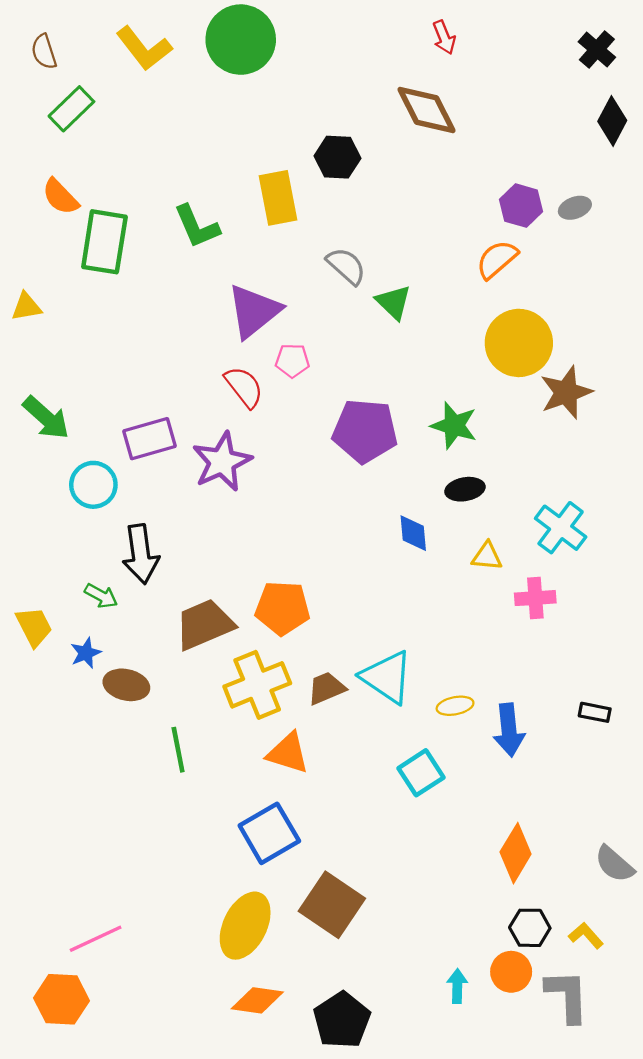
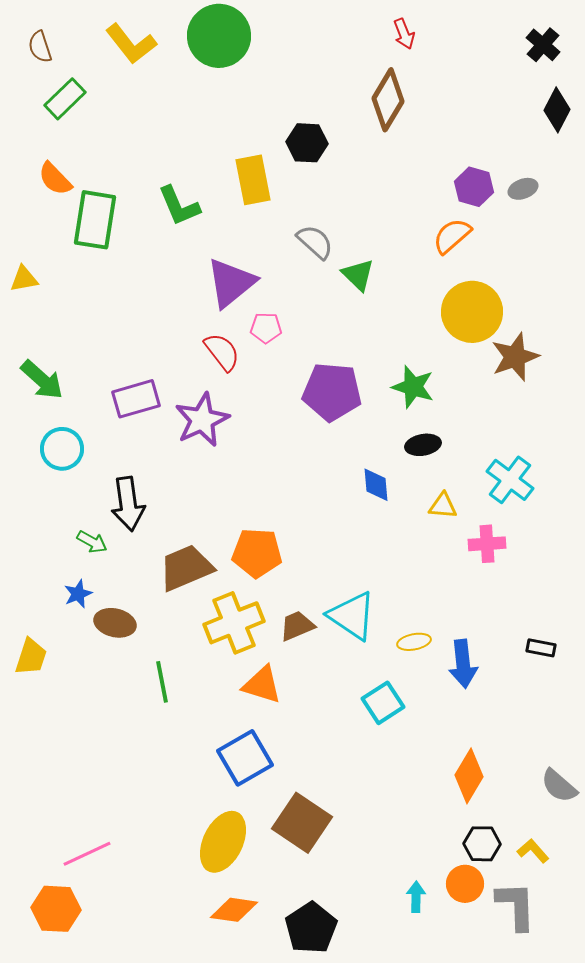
brown diamond: (426, 110) -> (388, 100), turned 58
cyan circle: (93, 485) -> (62, 449), moved
yellow trapezoid: (34, 627) -> (31, 657), moved, turned 45

